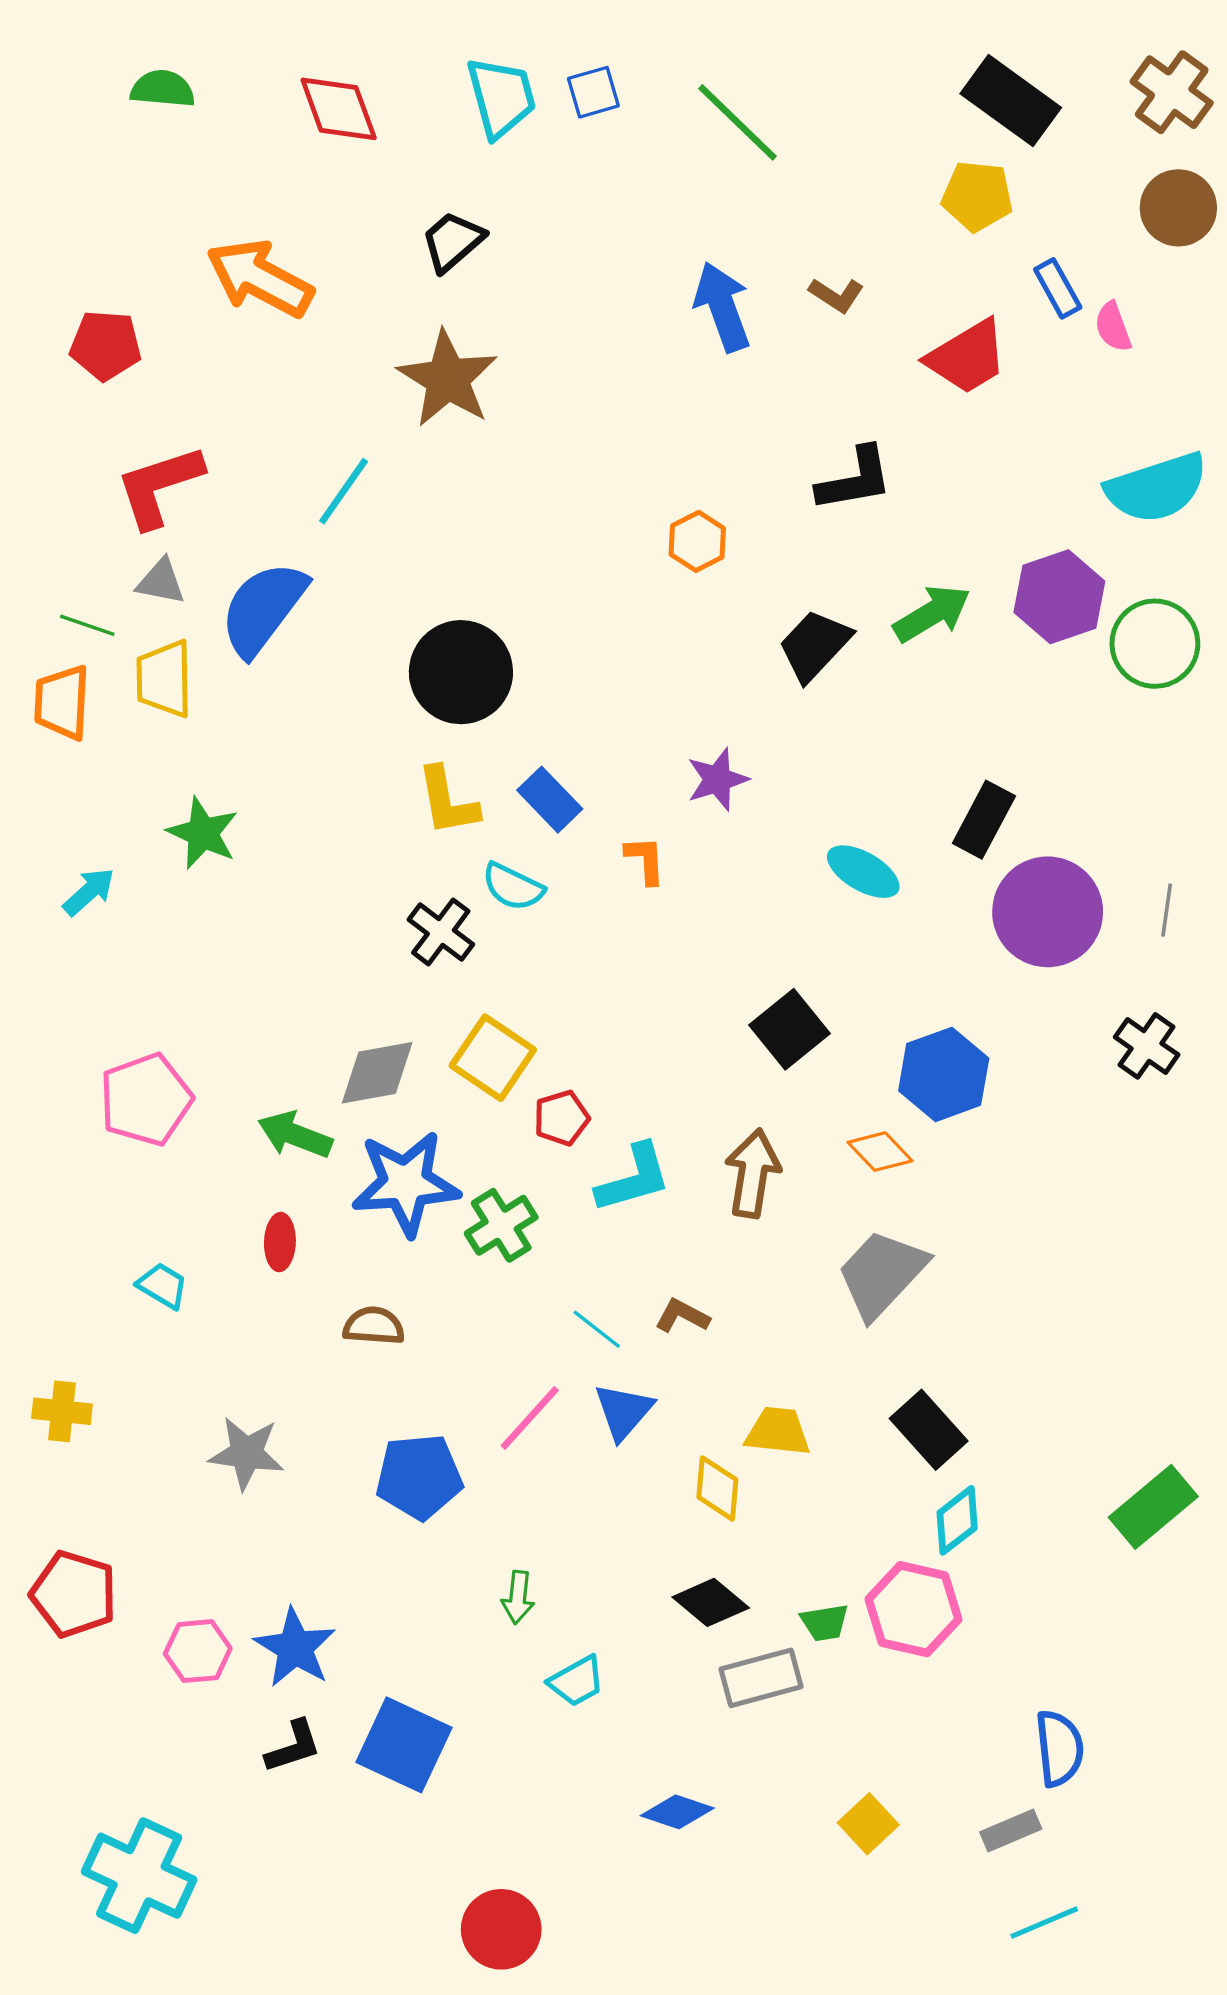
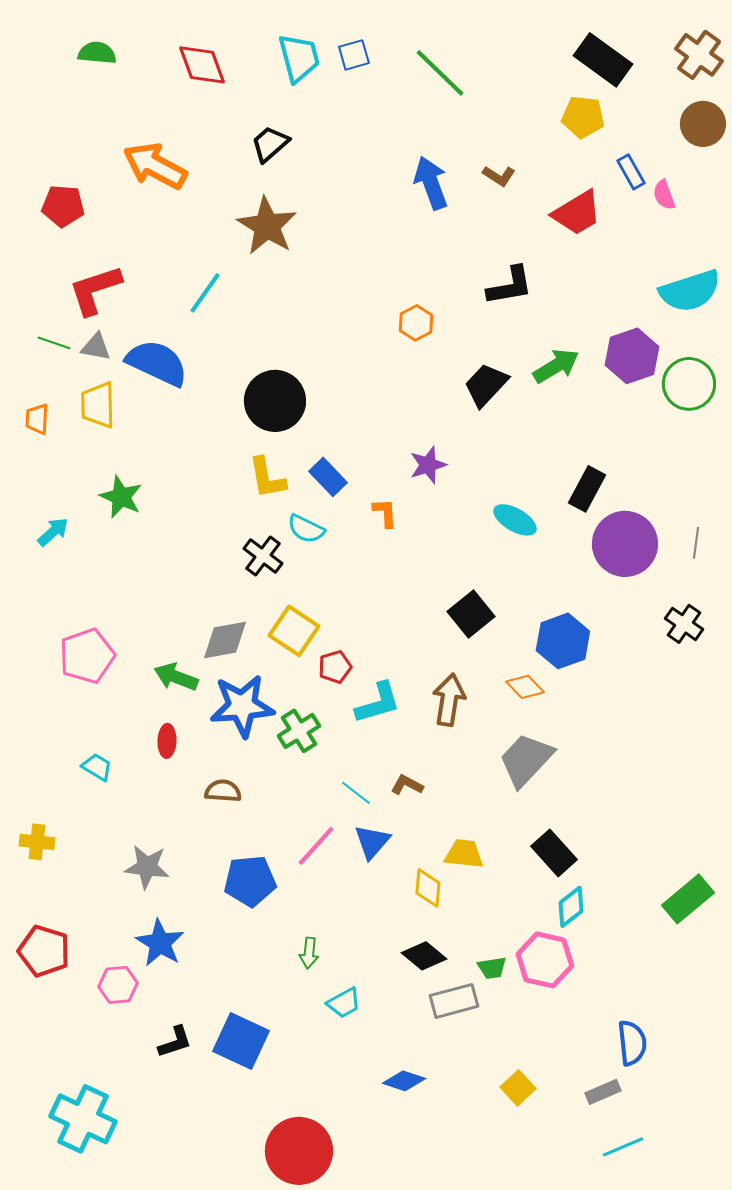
blue semicircle: (263, 608) -> (157, 363), turned 78
green line: (87, 625) -> (54, 343), moved
orange trapezoid: (62, 702) -> (37, 419), size x0.7
blue star: (295, 1648) -> (160, 943), moved
red circle: (501, 1929) -> (299, 1151), size x1.4

